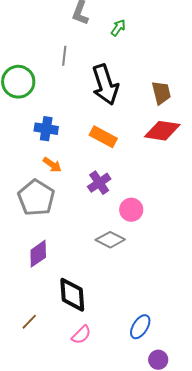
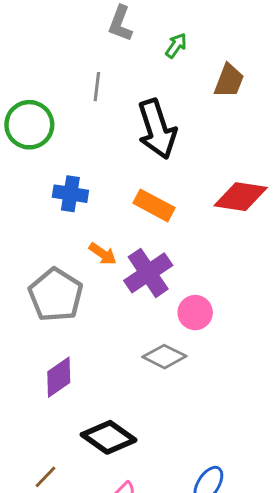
brown trapezoid: (161, 93) -> (229, 81), moved, turned 35
orange arrow: (52, 165) -> (103, 254), moved
purple cross: (99, 183) -> (148, 273), size x1.4
black diamond: (72, 295) -> (109, 437), turned -51

